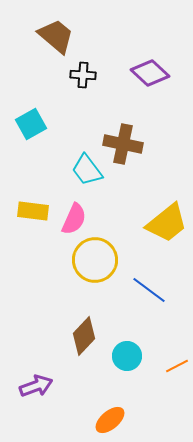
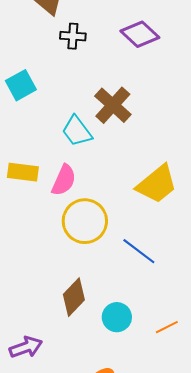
brown cross: (123, 144) -> (113, 105), turned 30

